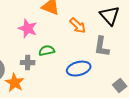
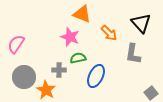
pink star: (28, 29) -> (70, 37), moved
blue ellipse: (79, 69) -> (96, 76), moved, turned -50

